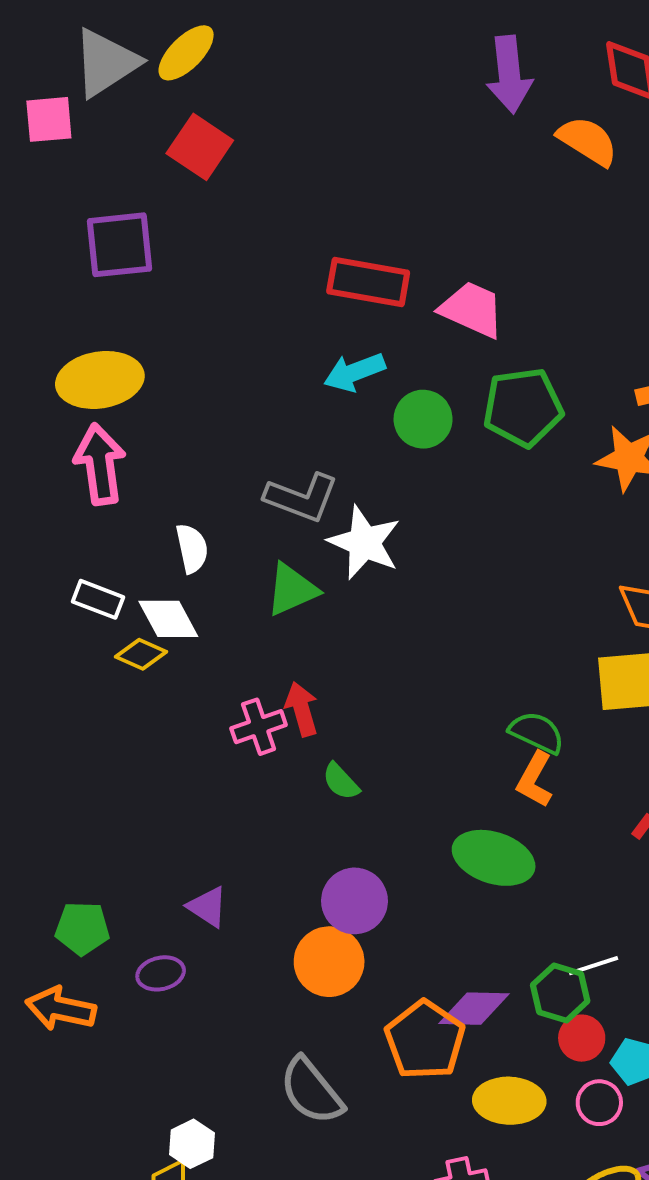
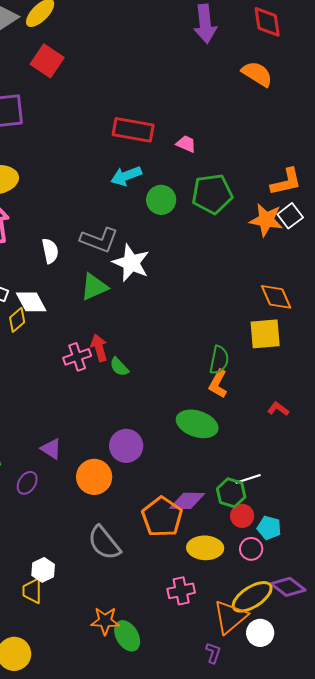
orange semicircle: (588, 141) -> (257, 74), moved
pink trapezoid: (472, 309) -> (186, 144), size x0.6
white semicircle: (192, 548) -> (50, 251), moved
yellow diamond: (141, 654) -> (17, 320), turned -65
green semicircle: (537, 733) -> (219, 360), turned 76
green semicircle: (341, 781) -> (119, 367), moved
orange circle: (329, 962) -> (94, 477), moved
purple ellipse: (161, 973) -> (27, 483), turned -45

